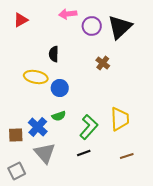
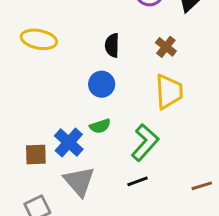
black semicircle: (54, 54) -> (112, 45), moved
yellow ellipse: (36, 77) -> (39, 39), moved
yellow trapezoid: (120, 119) -> (169, 92), moved

